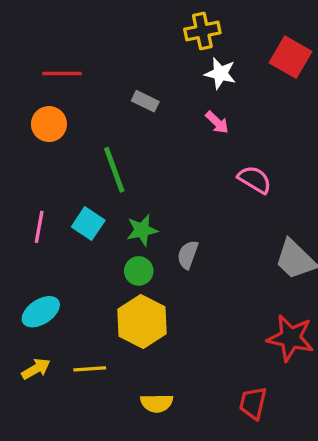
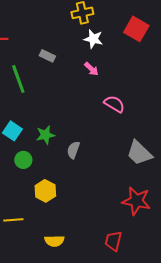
green line: (114, 170) -> (18, 79), moved
green circle: (139, 271) -> (23, 160), moved
yellow hexagon: (142, 322) -> (45, 191), size x0.7

